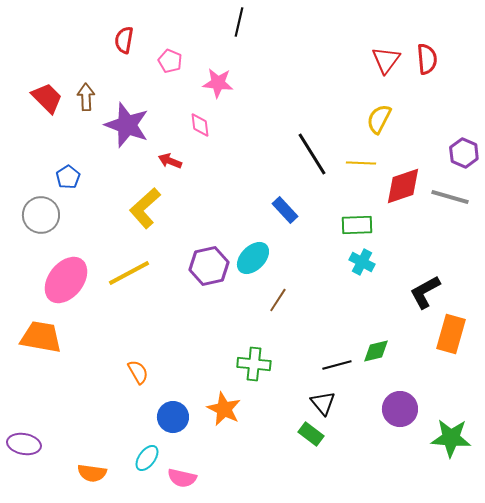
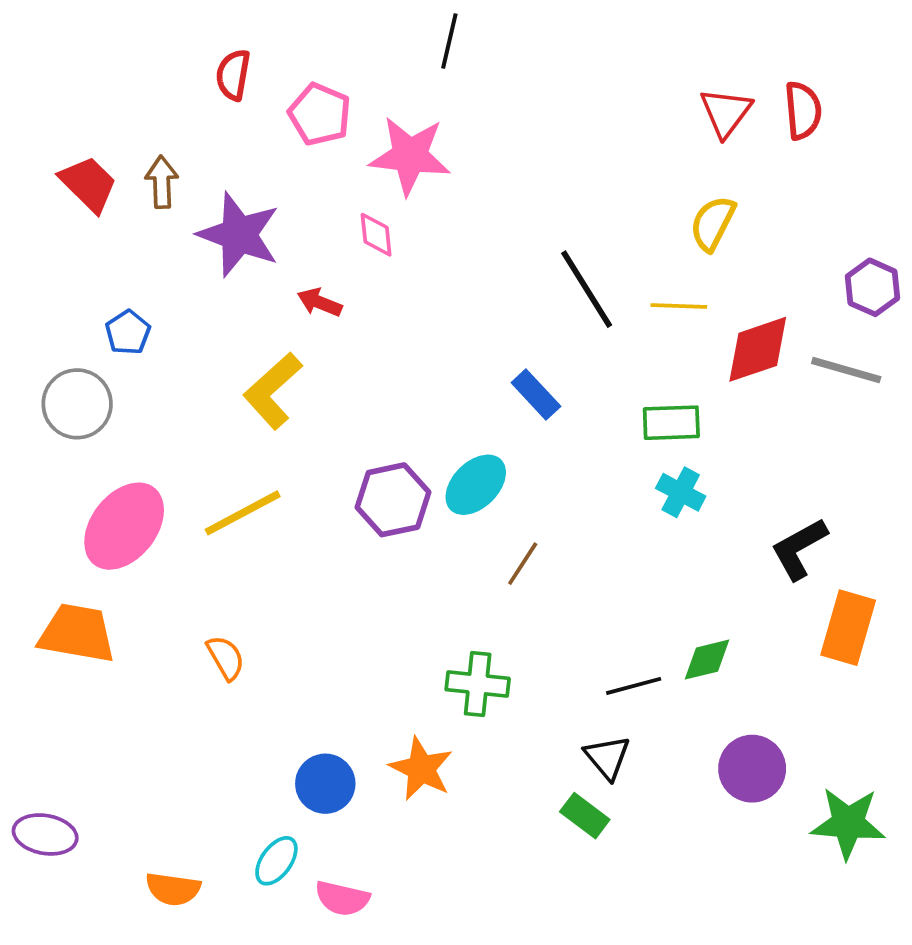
pink pentagon: (170, 61) -> (320, 114), size x1.4
pink star: (218, 83) -> (410, 156), size x1.4
orange semicircle: (138, 372) -> (226, 658), moved

